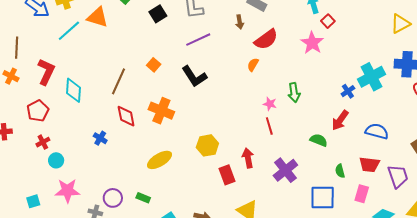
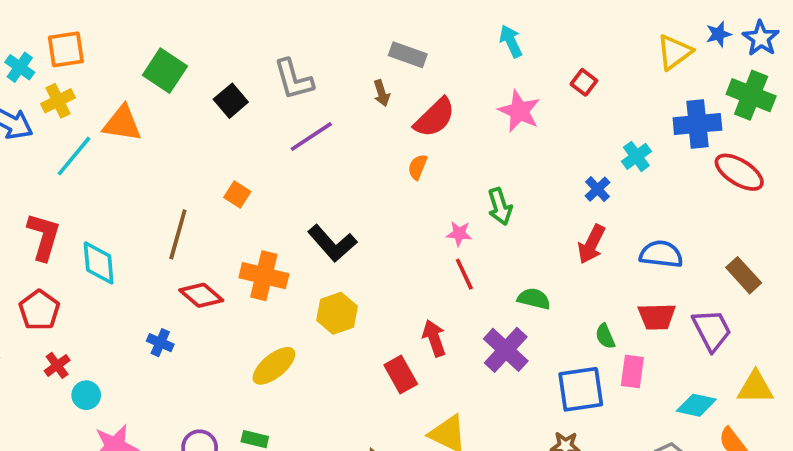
red square: (328, 21) -> (584, 82), moved
black L-shape: (194, 76) -> (332, 243), moved
cyan cross: (372, 77) -> (636, 156), size x0.6
red diamond: (126, 116) -> (201, 295), turned -30
green semicircle: (319, 140) -> (534, 299), moved
yellow hexagon: (207, 145) -> (337, 313), moved
pink rectangle: (362, 194) -> (632, 371), moved

